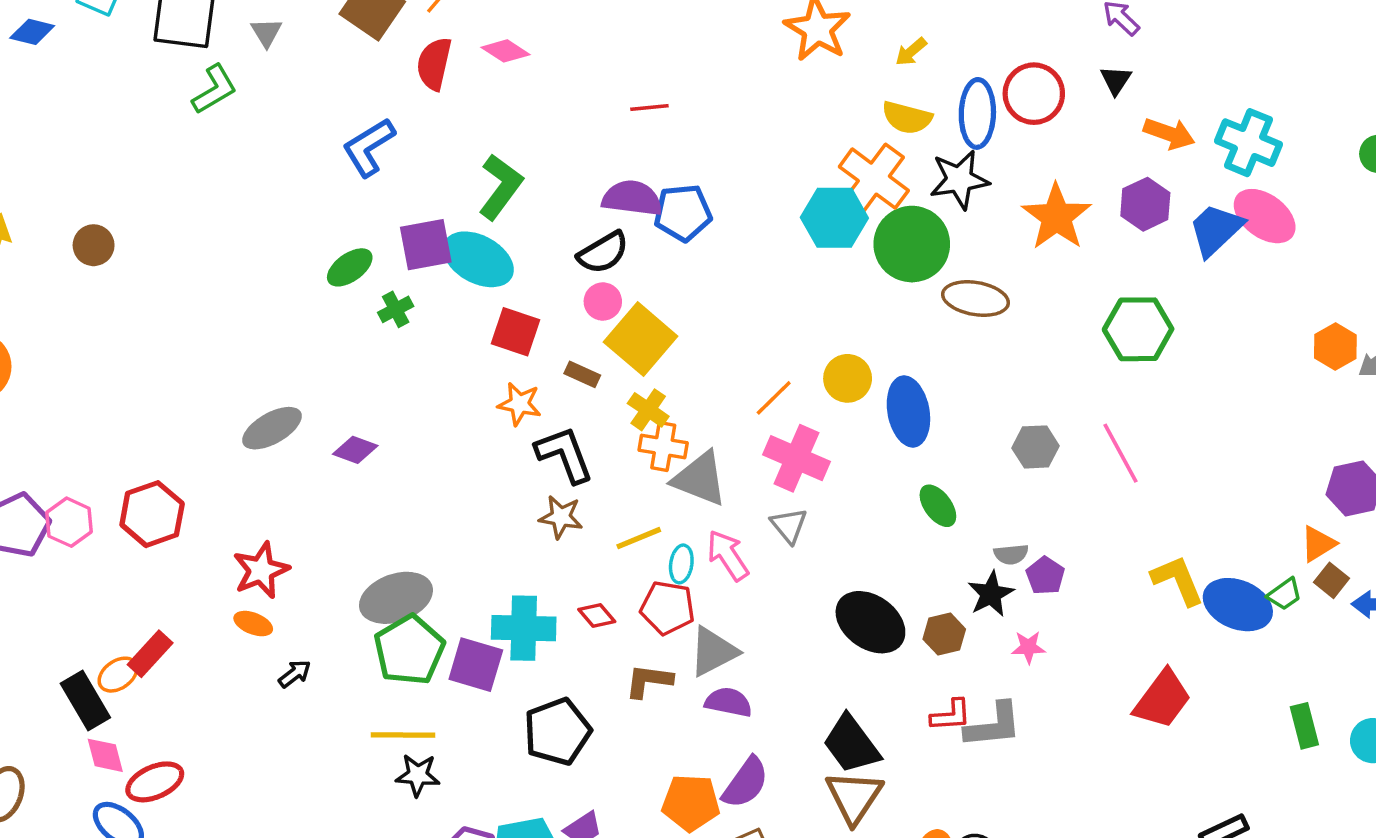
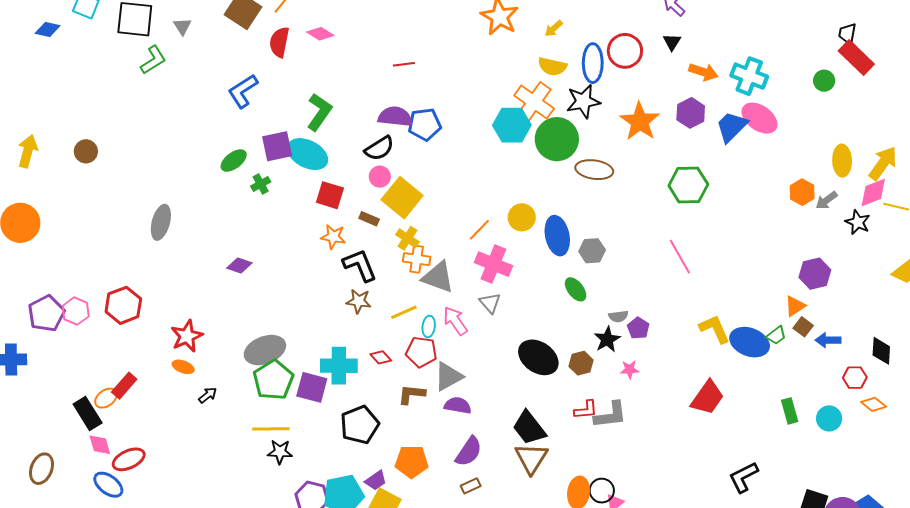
gray ellipse: (272, 428) -> (161, 222), moved, turned -44
gray hexagon: (1036, 447) -> (592, 251), moved
orange pentagon: (691, 803) -> (412, 462), moved

